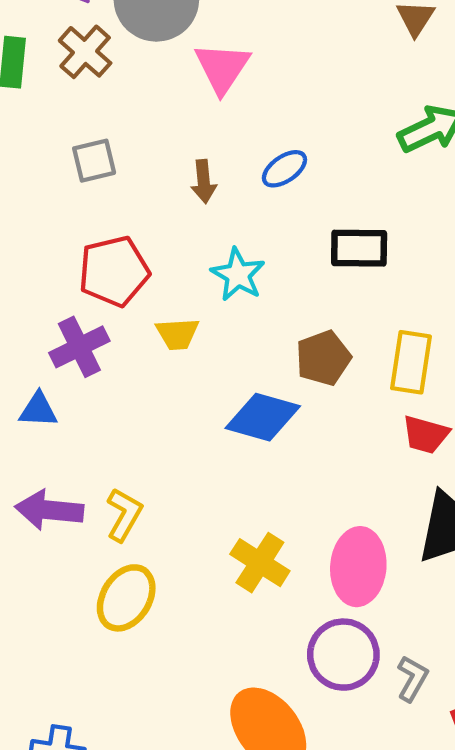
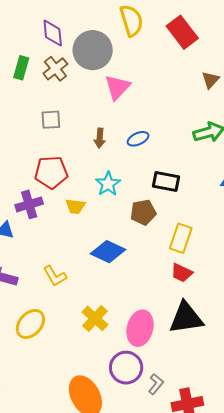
brown pentagon: (323, 358) -> (143, 212), moved
yellow L-shape: (124, 515) -> (55, 276), moved, turned 110

